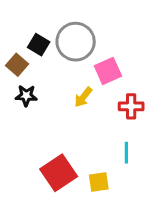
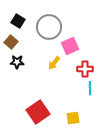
black square: (39, 45) -> (18, 21), moved
cyan line: (126, 153) -> (90, 88), moved
yellow square: (99, 182) -> (73, 118), moved

